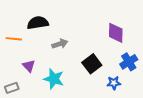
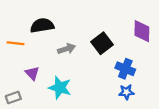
purple diamond: (116, 33) -> (142, 31), moved
blue cross: (129, 62) -> (125, 69), moved, turned -36
black square: (92, 64) -> (102, 43), moved

